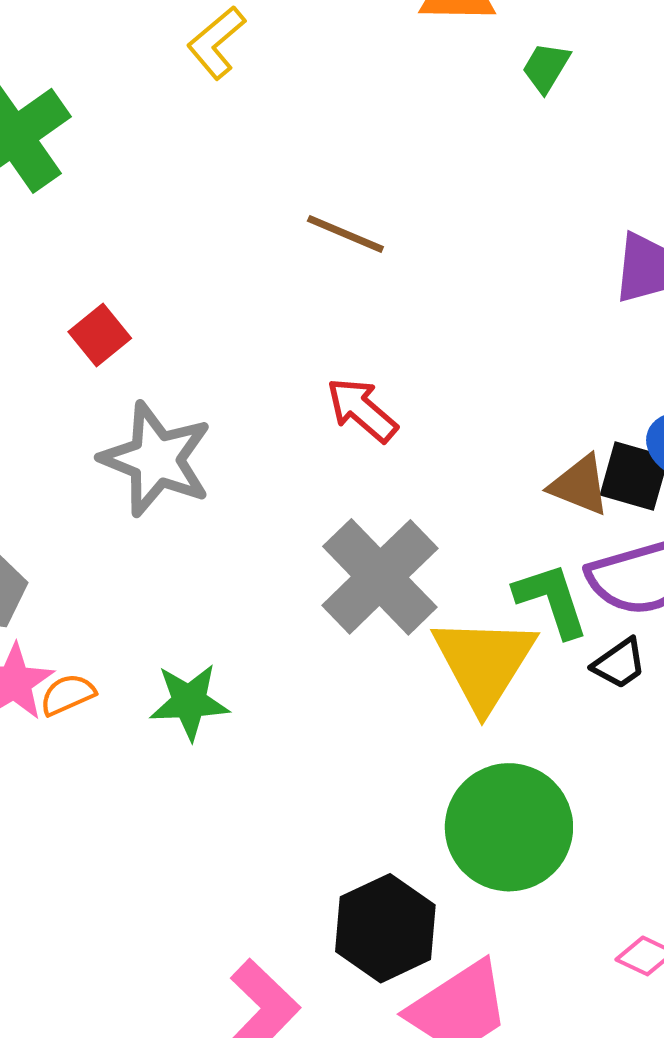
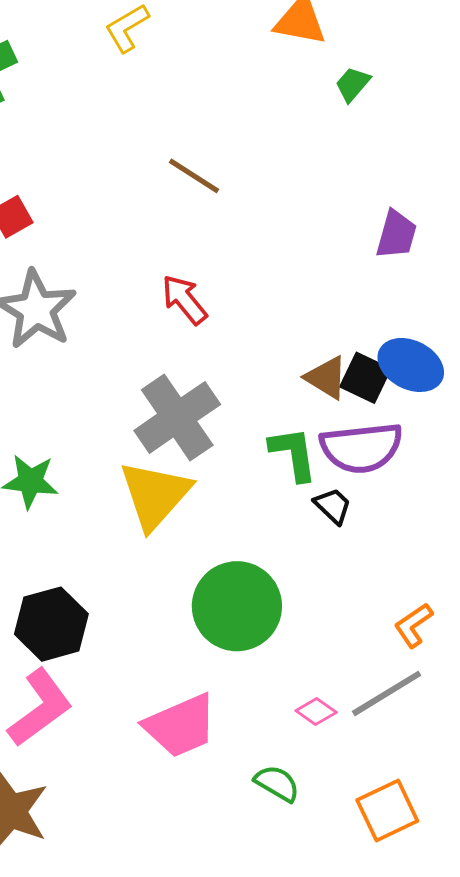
yellow triangle: (484, 663) -> (155, 495), moved
black trapezoid: (619, 664) -> (333, 506), turned -111
black hexagon: (385, 928) -> (51, 624), moved

